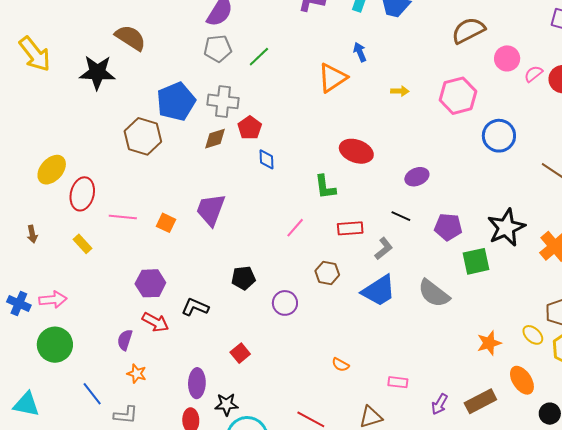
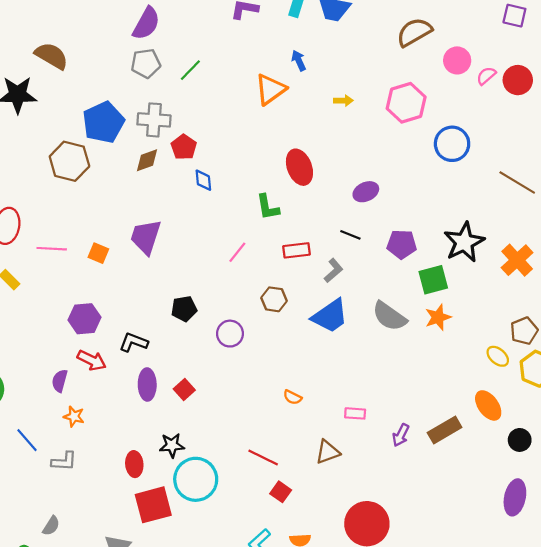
red ellipse: (356, 151) -> (299, 167), turned 52
orange star: (489, 343) -> (438, 317), moved
purple ellipse: (197, 383) -> (147, 385), moved

